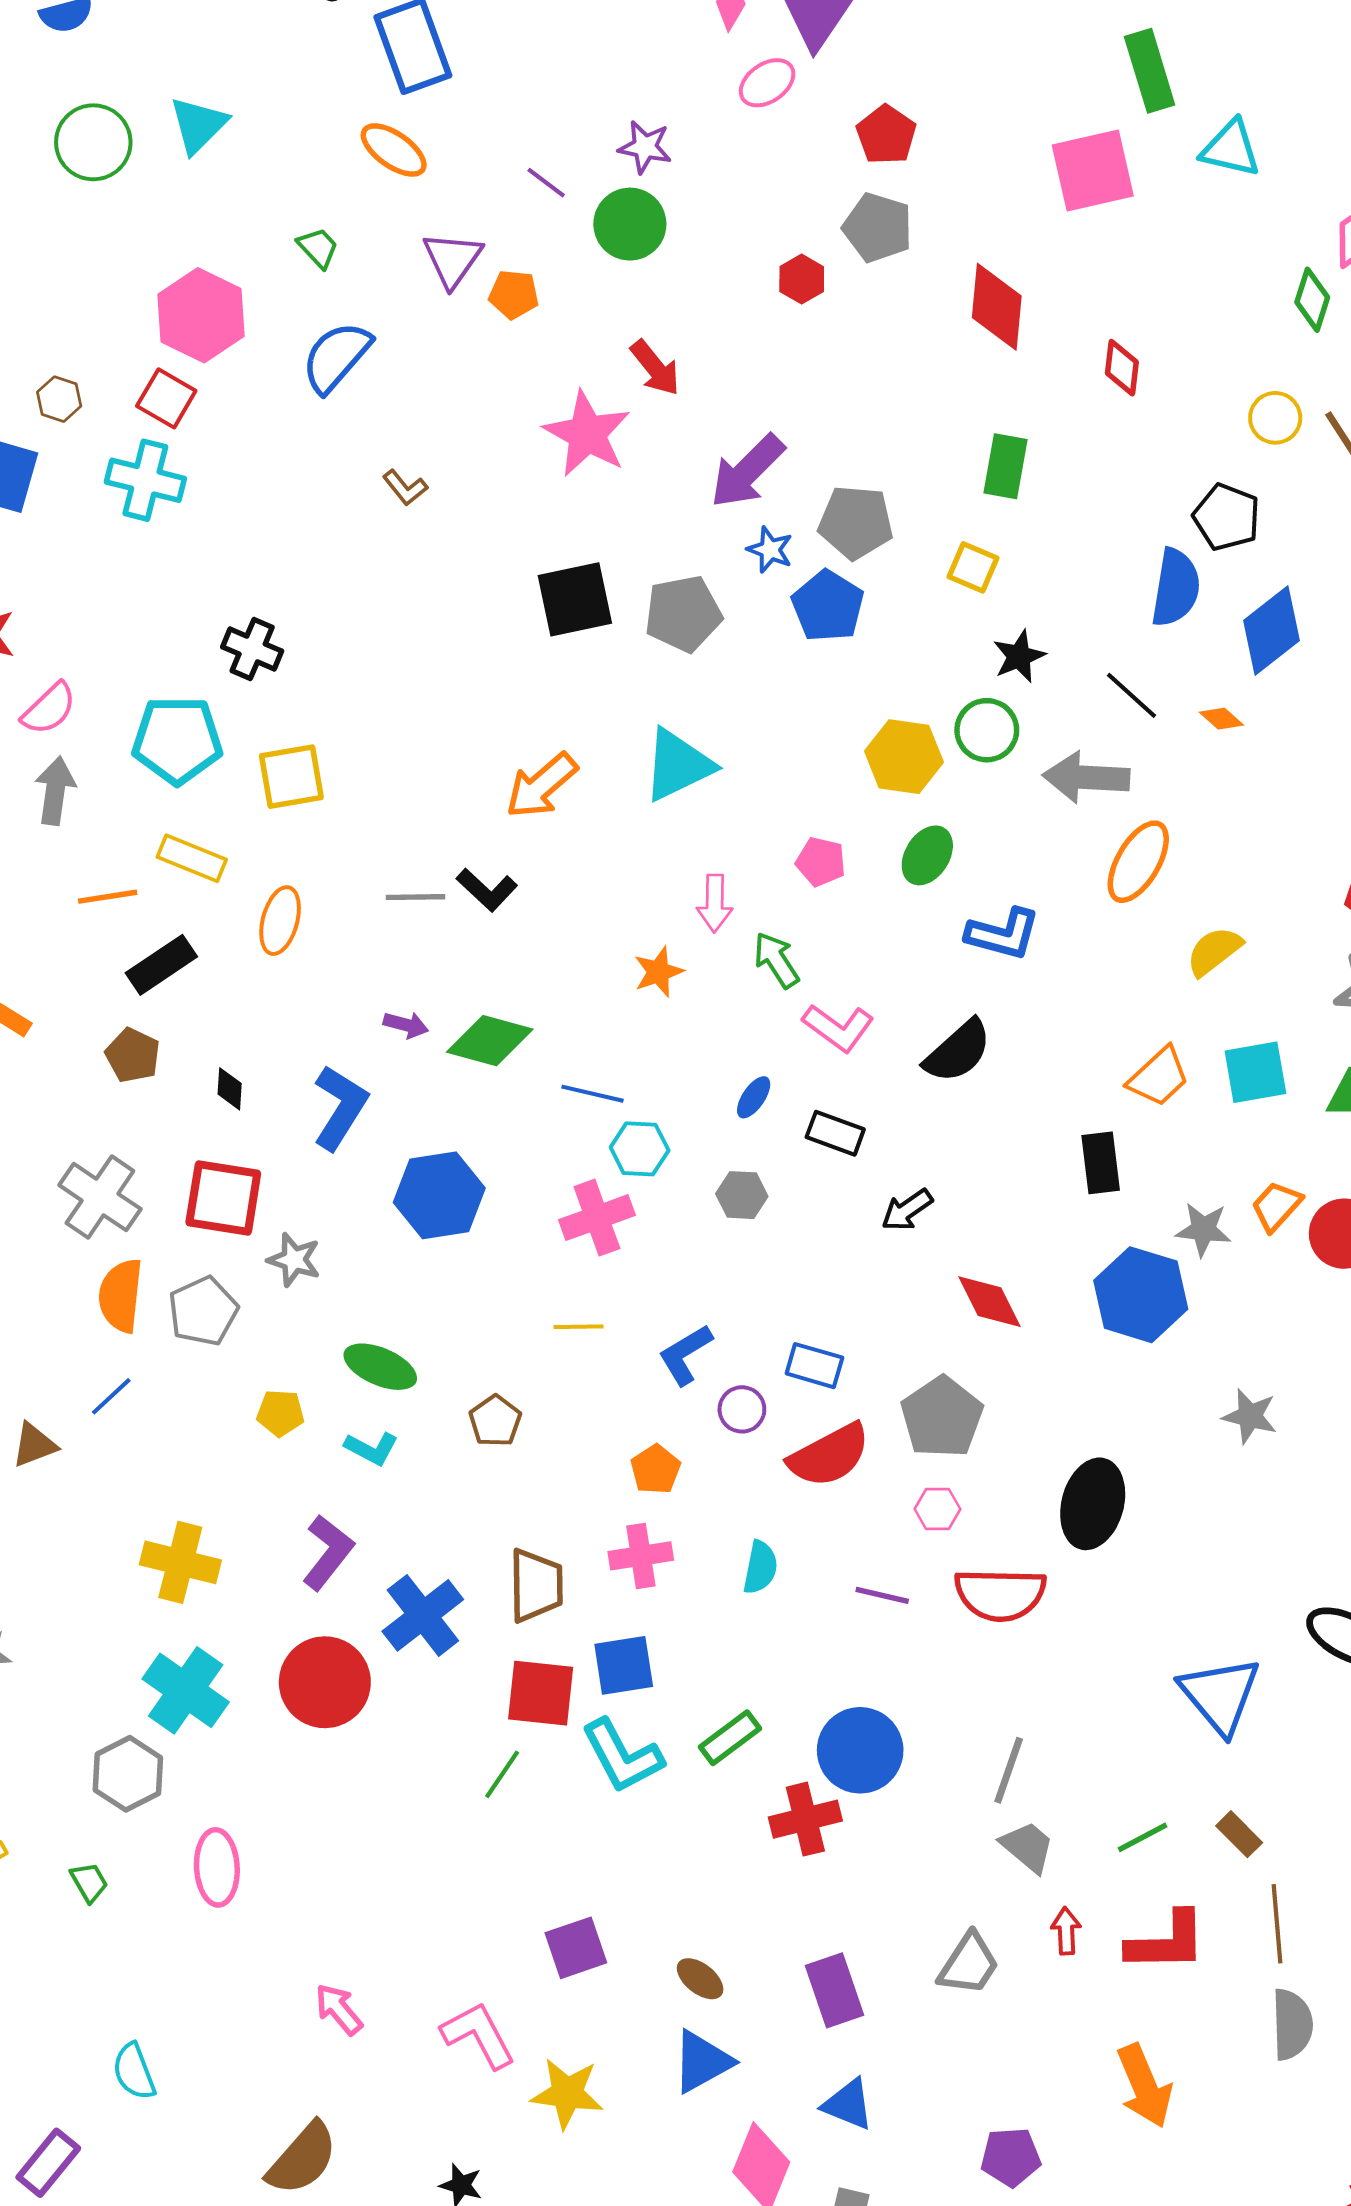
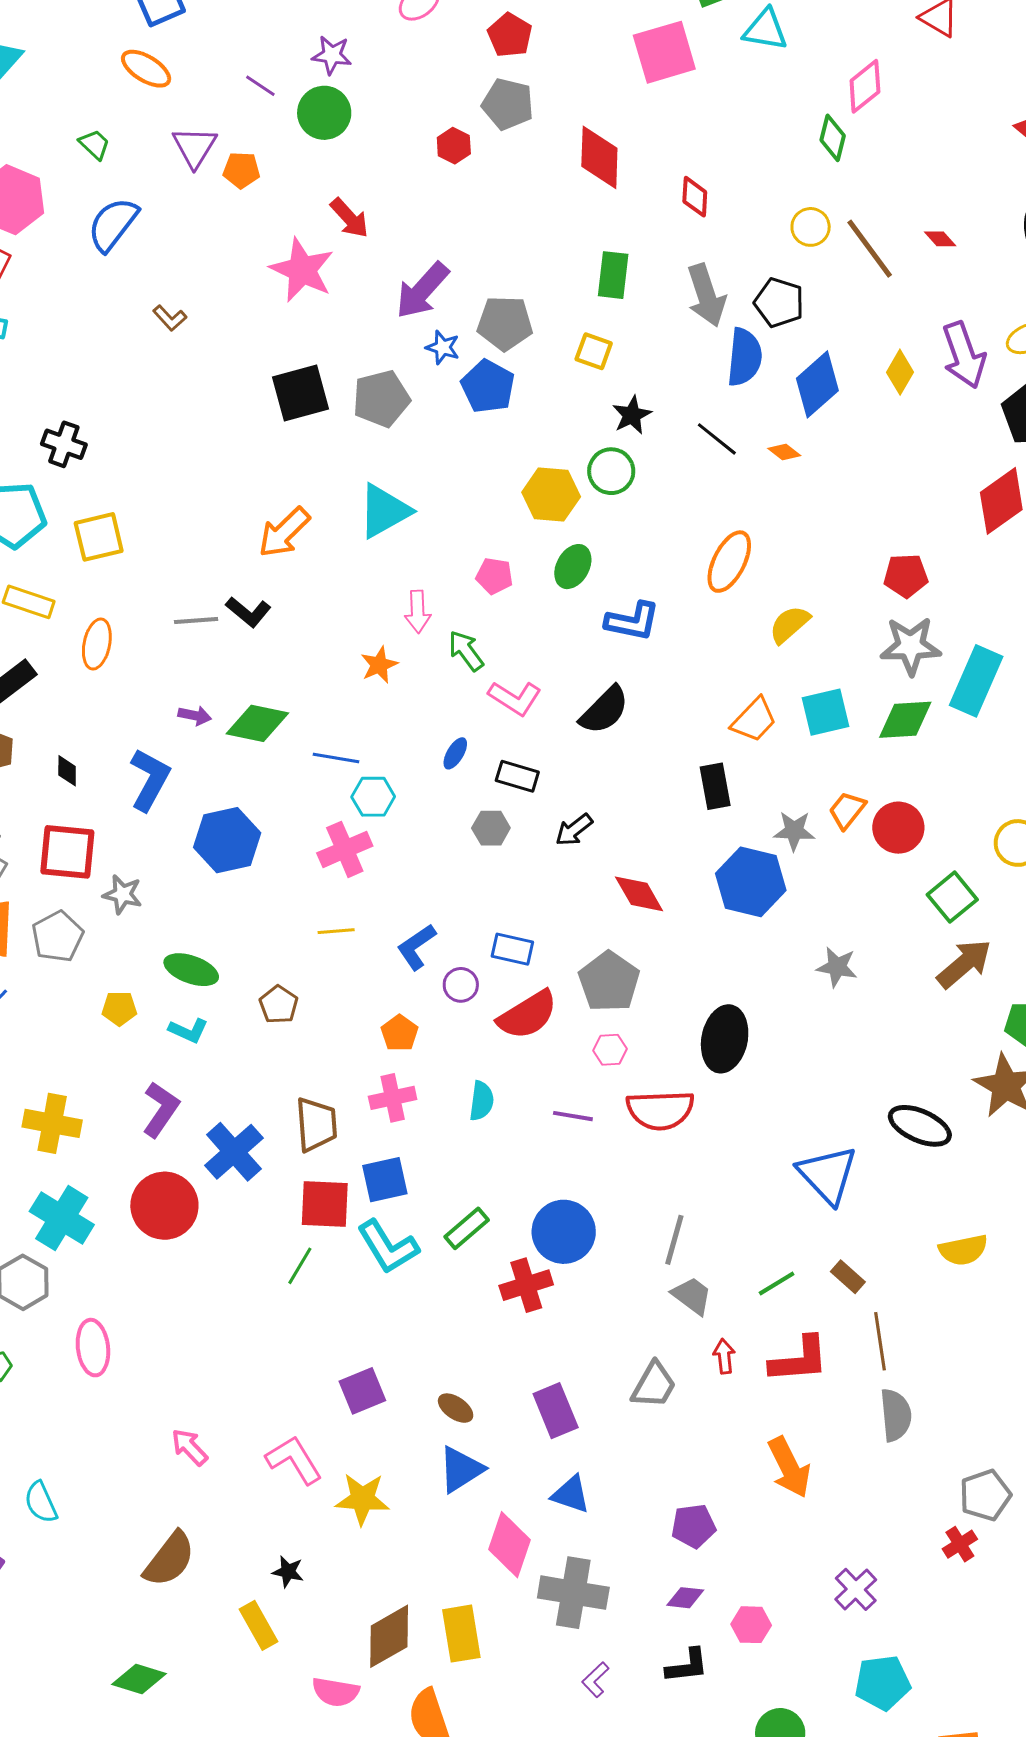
gray arrow: (1086, 777) -> (706, 295), moved, turned -108
gray hexagon: (742, 1195) -> (491, 828), moved

